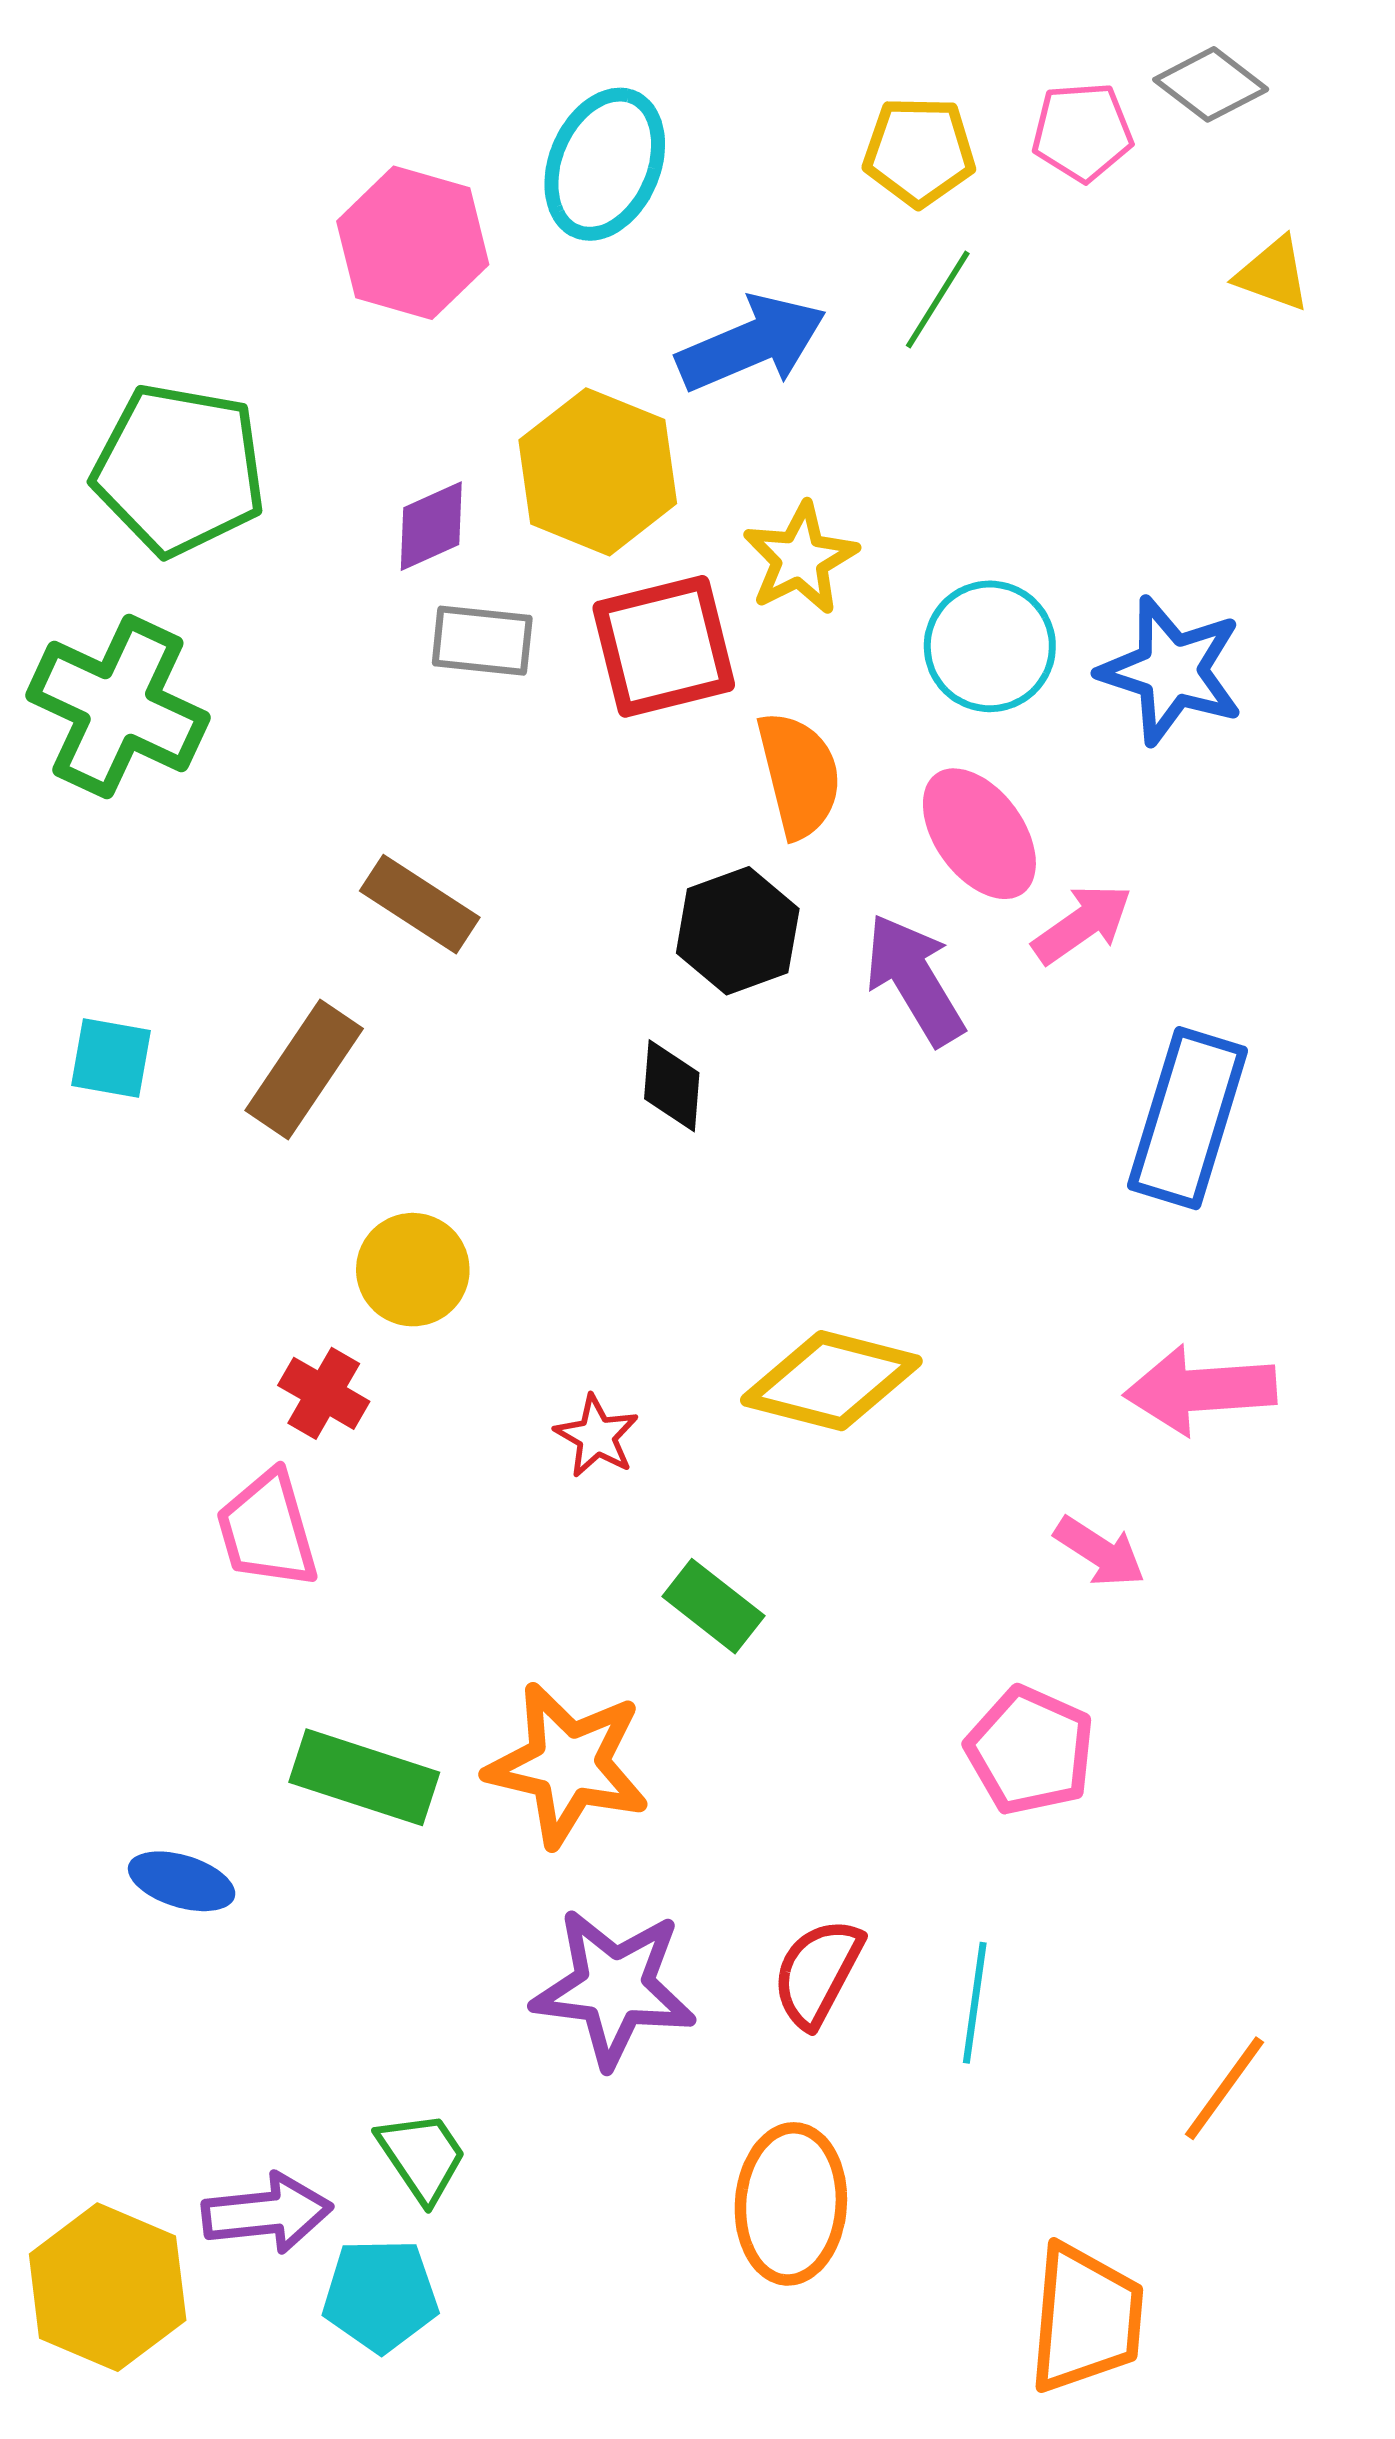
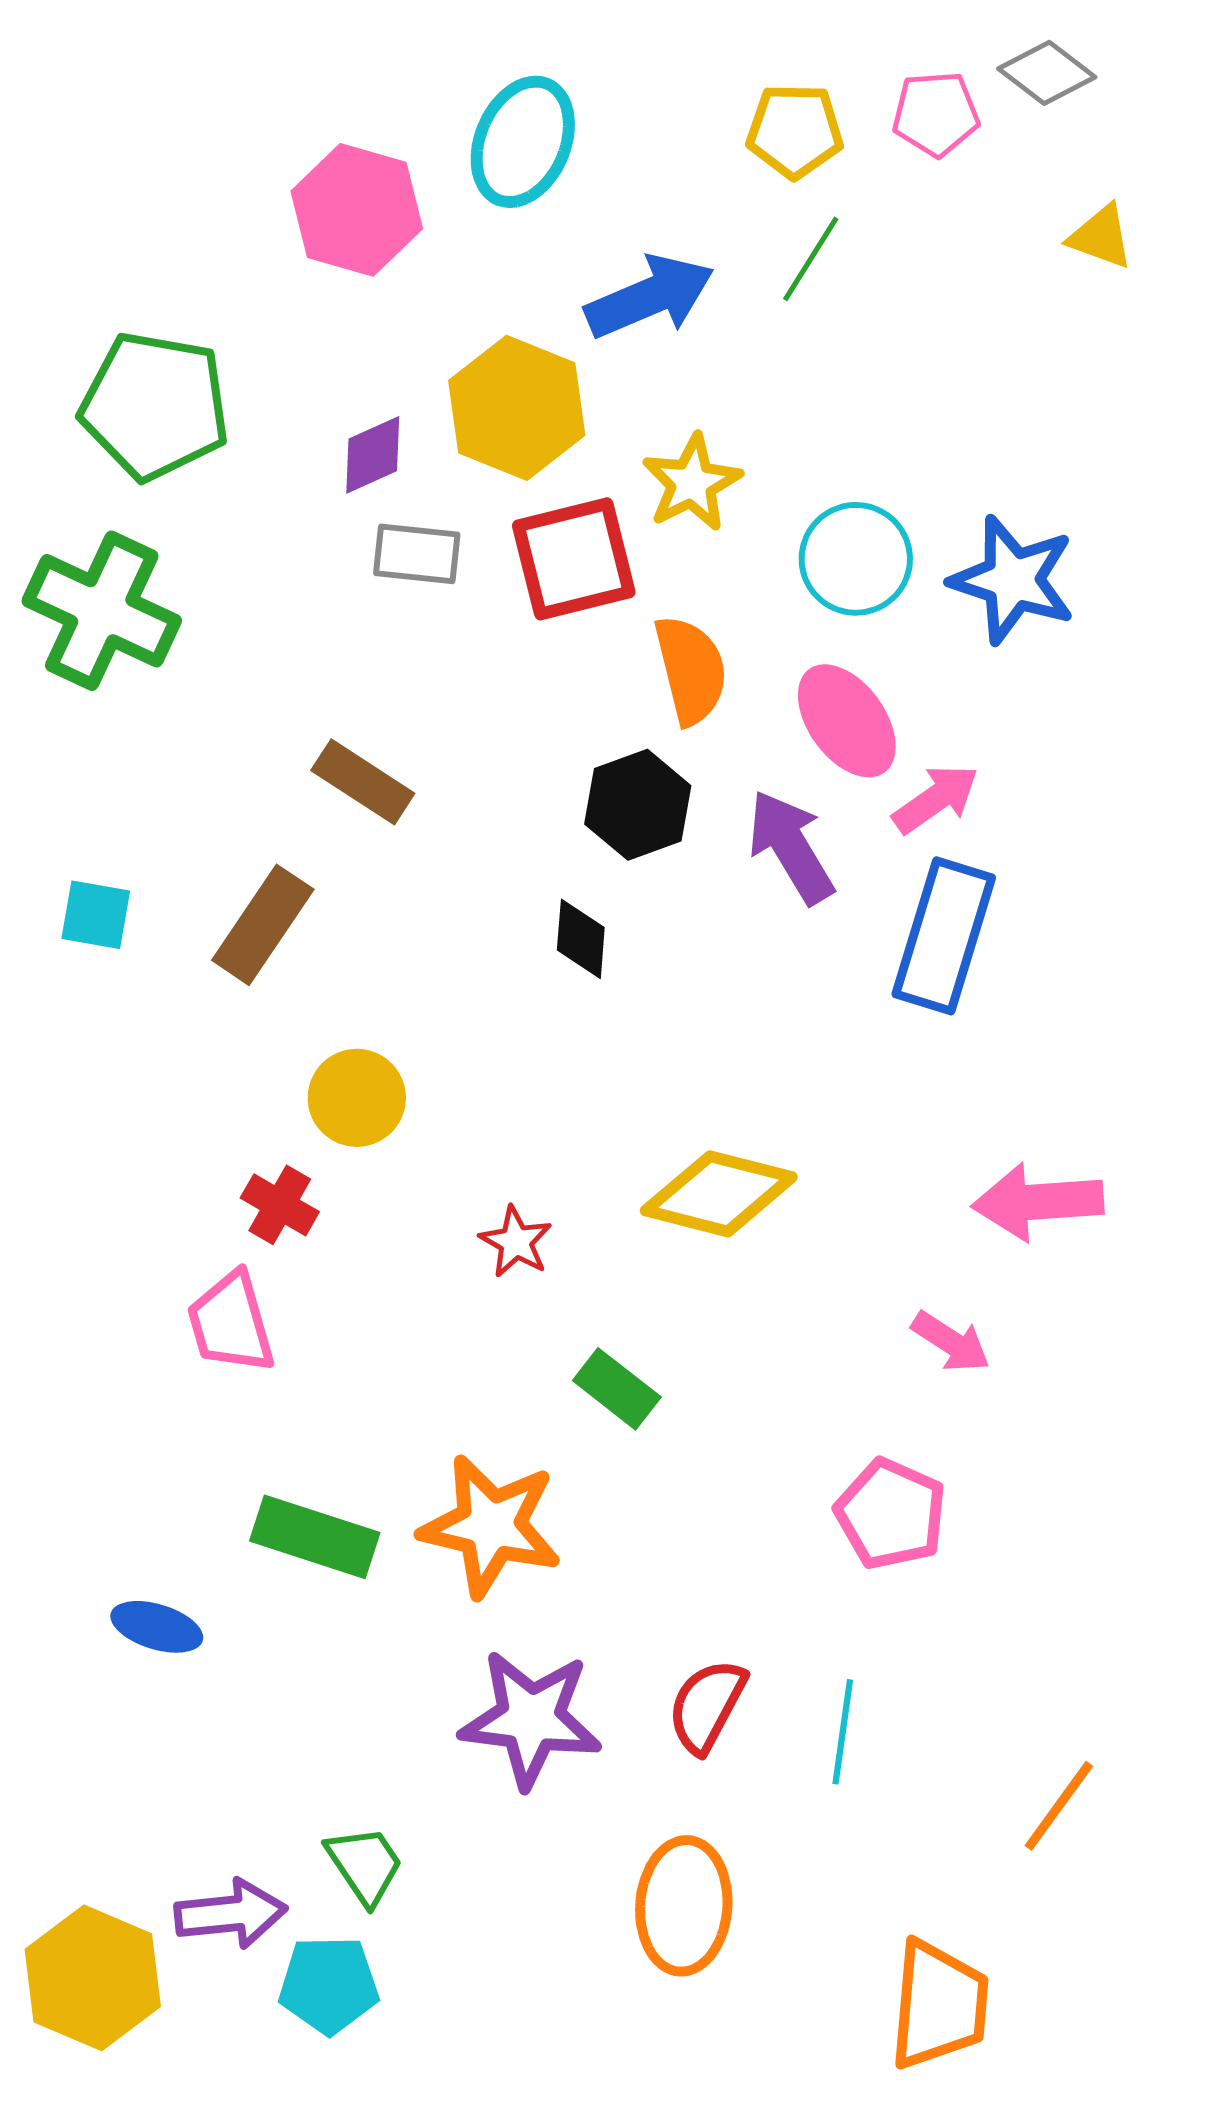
blue rectangle: (1188, 1118) -> (944, 936), moved

